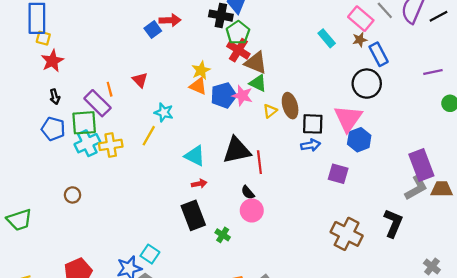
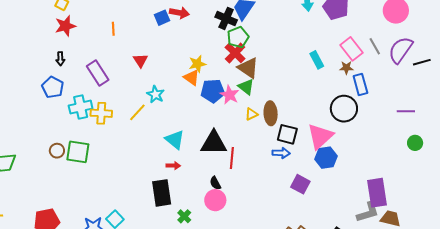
orange line: (110, 89) -> (113, 29), moved
green square: (84, 123) -> (78, 152), moved

